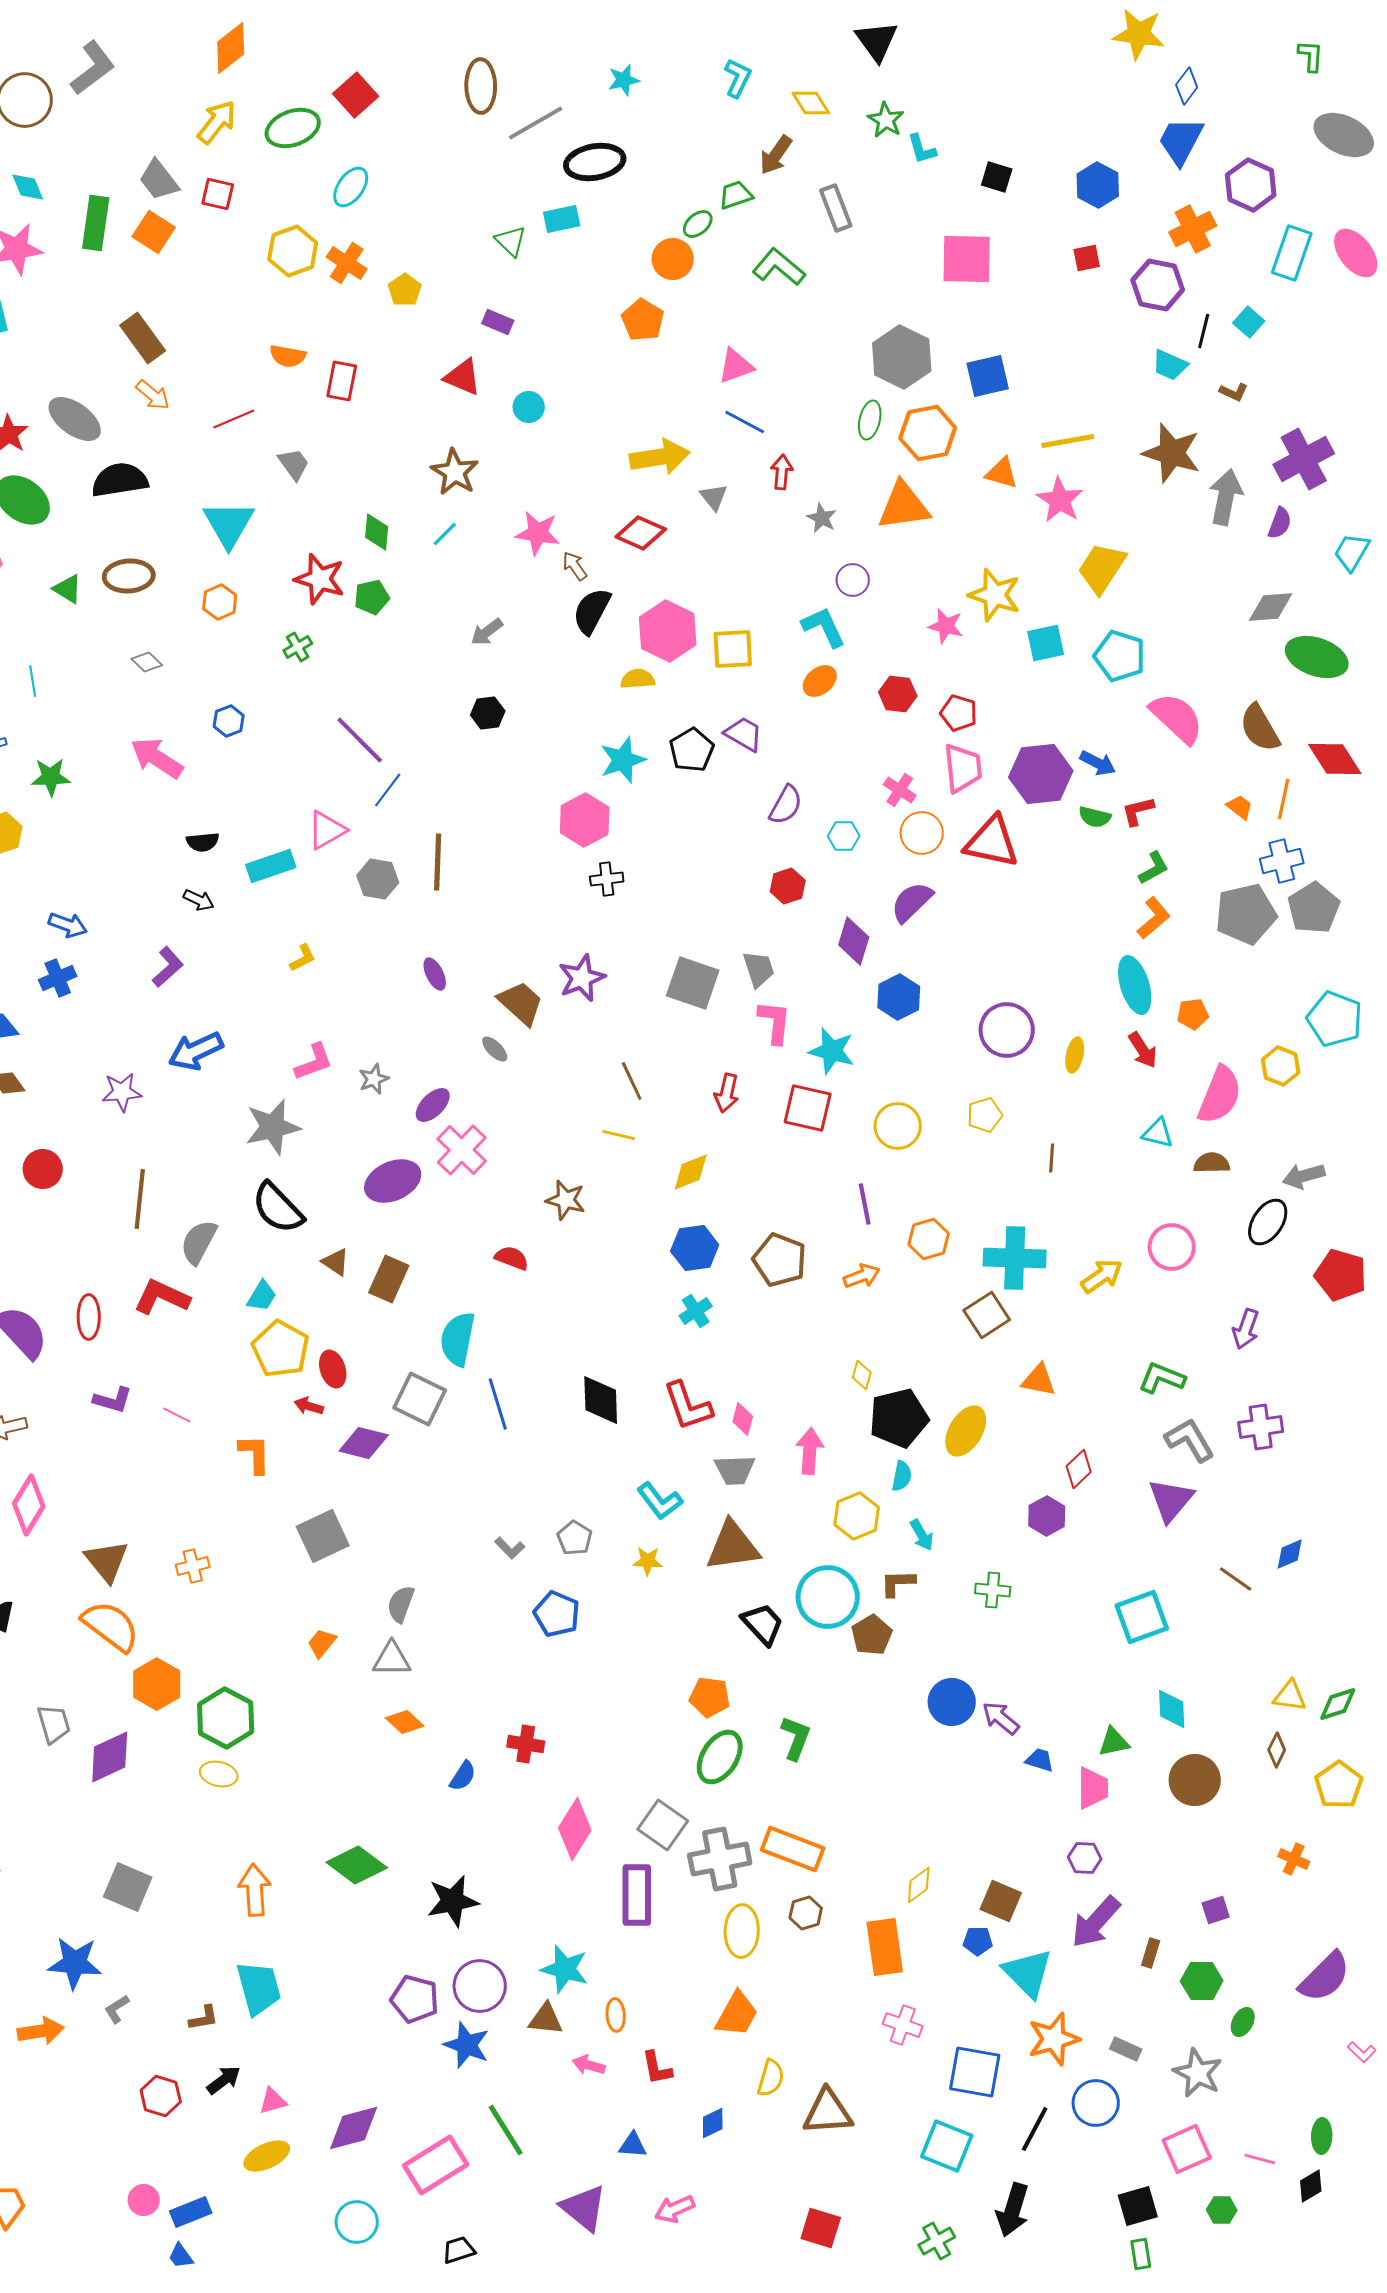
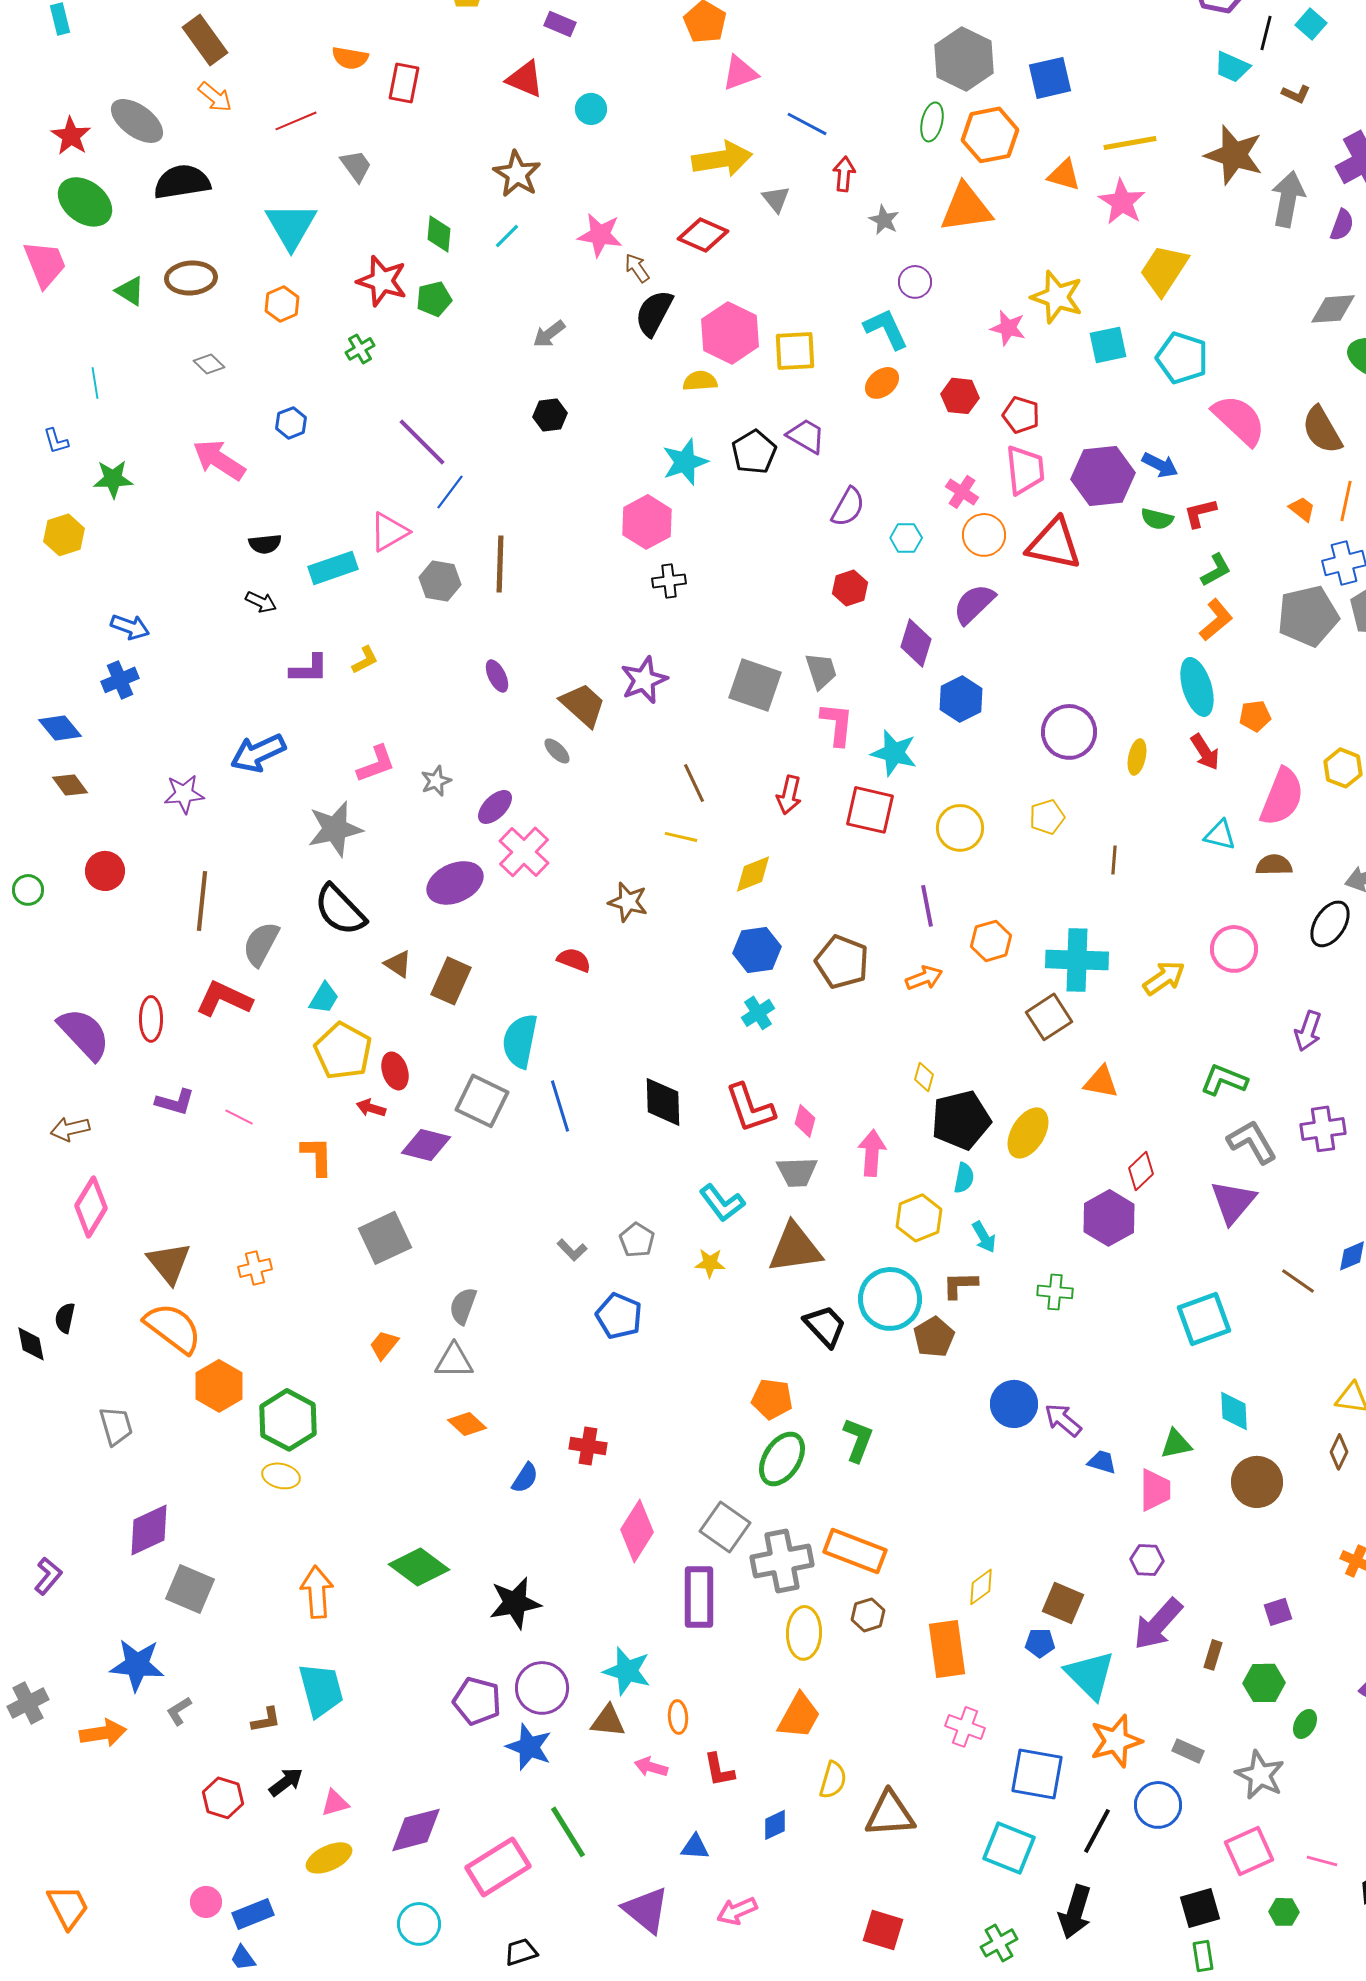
pink triangle: (736, 366) -> (740, 73), moved
purple L-shape: (168, 967) -> (309, 669), moved, turned 42
purple hexagon: (1047, 1516) -> (1109, 1218), size x1.4
purple diamond: (110, 1757) -> (149, 1530), moved

